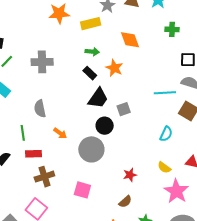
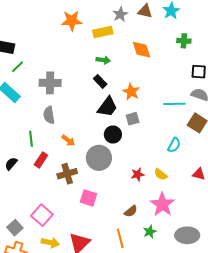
gray cross: (42, 62) -> (50, 83), moved
orange star: (114, 68) -> (131, 92), moved
red rectangle: (34, 154) -> (41, 160), turned -56
yellow semicircle: (164, 167) -> (161, 174), moved
red star: (130, 175) -> (138, 174), moved
brown cross: (44, 177) -> (67, 174), moved
pink star: (176, 191) -> (162, 204), moved

